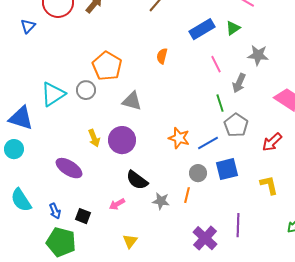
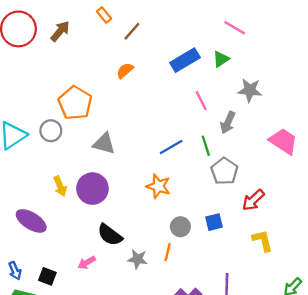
orange semicircle: (162, 56) -> (125, 71), moved, turned 35
red arrow: (272, 142) -> (253, 200), moved
blue line: (208, 143) -> (171, 147), moved
blue square: (227, 169) -> (214, 222), size x0.7

